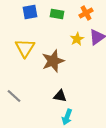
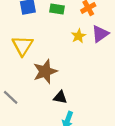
brown star: (53, 61) -> (45, 71), moved

